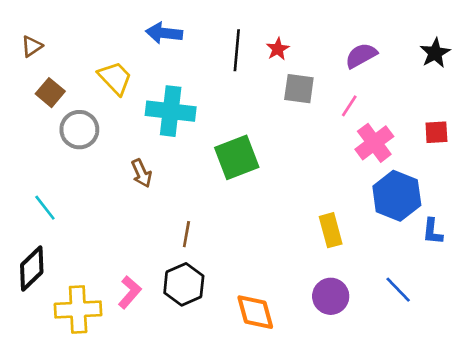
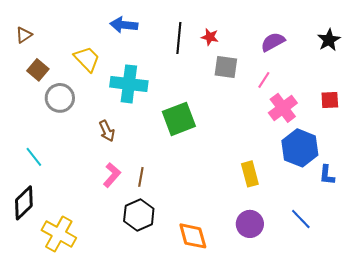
red star: (278, 49) -> (210, 37), turned -30
pink L-shape: (130, 292) -> (112, 175), moved
yellow cross: (78, 309) -> (59, 234), turned 32

